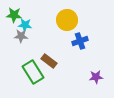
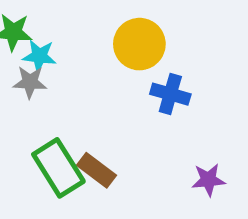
blue cross: (80, 41) -> (170, 94), turned 35
brown rectangle: (49, 61) -> (97, 170), moved

